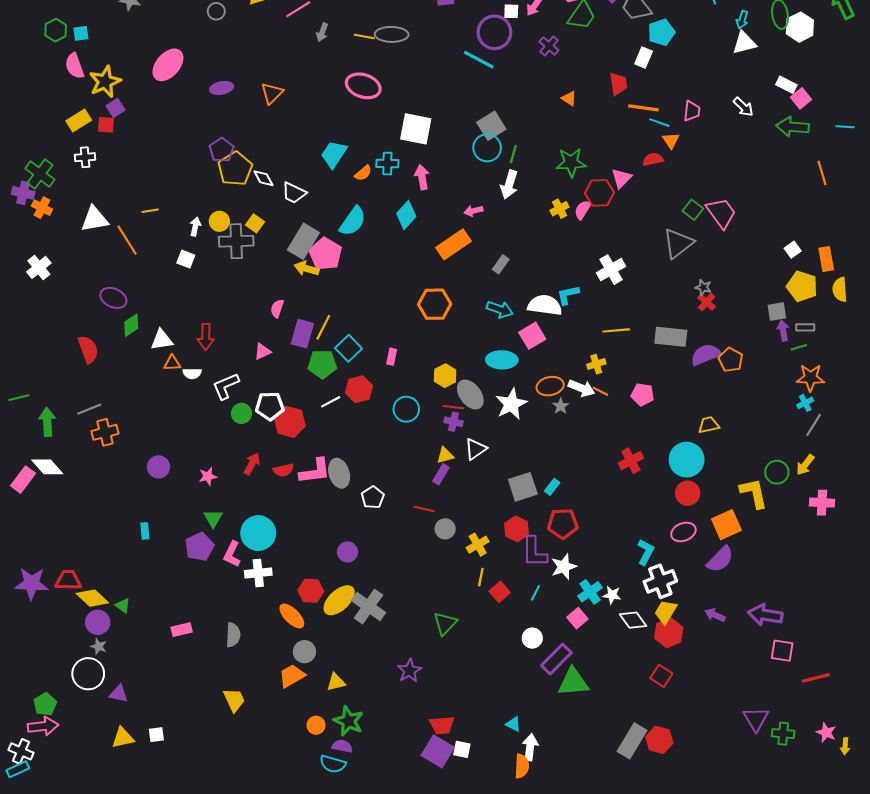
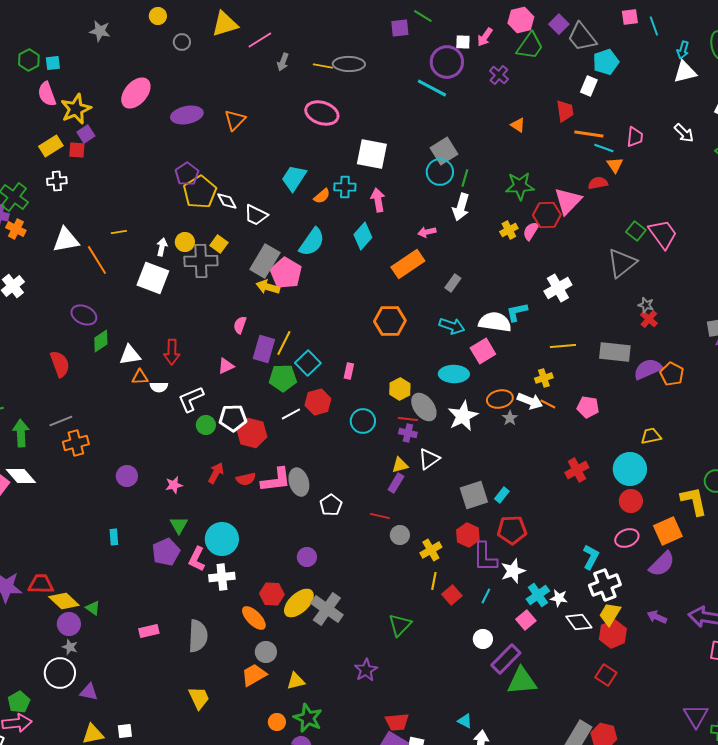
purple ellipse: (222, 88) -> (187, 115), size x1.4
pink triangle: (621, 178) -> (568, 201), size x1.4
white square: (186, 259) -> (153, 278), size x1.8
gray semicircle: (233, 635) -> (198, 636), size x1.4

